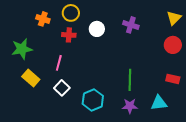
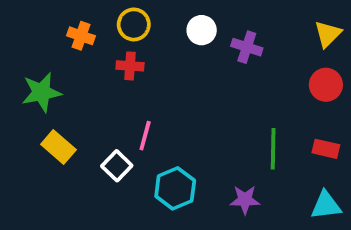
white circle: (97, 29) -> (202, 30), moved
pink line: (59, 63) -> (145, 136), moved
green line: (130, 80) -> (273, 149), moved
cyan triangle: (159, 103) -> (326, 205), moved

